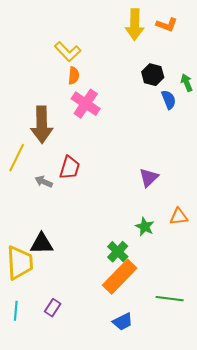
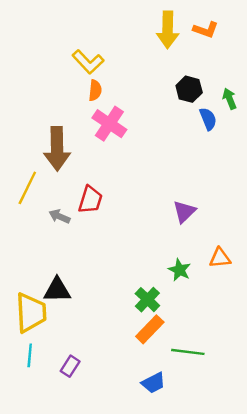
orange rectangle: (120, 277) -> (150, 329), size x0.7
green line: (170, 299) -> (188, 352), moved
cyan line: (16, 311) -> (30, 355), moved

